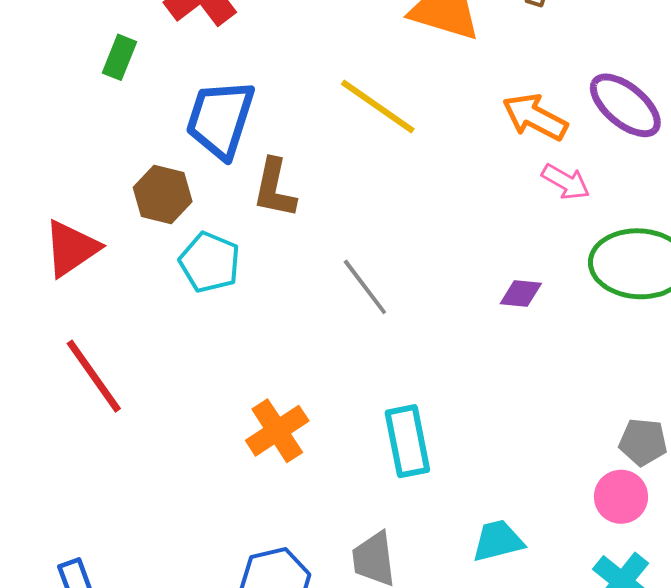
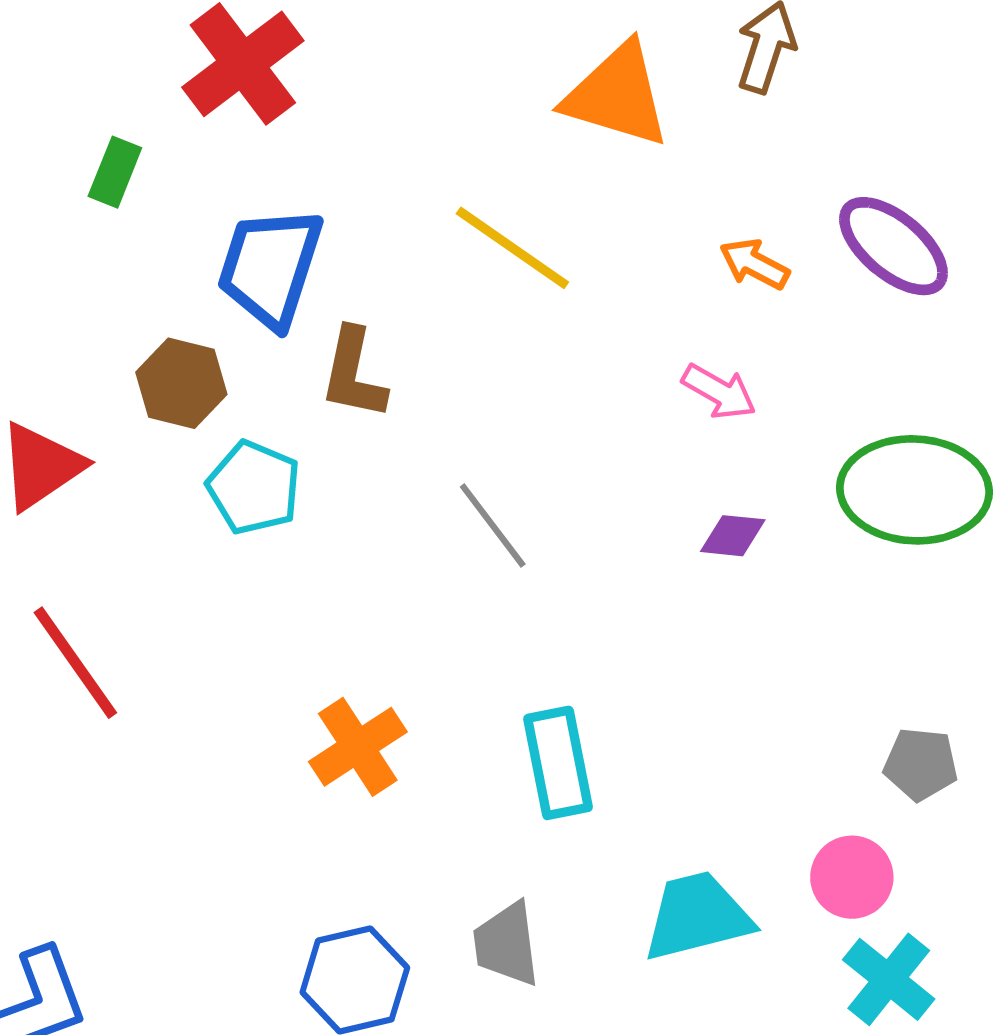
orange arrow: (535, 117) -> (754, 264), size x0.7
pink arrow: (566, 182) -> (719, 392), moved
pink circle: (621, 497) -> (852, 877), moved
cyan trapezoid: (498, 541) -> (697, 916), size x1.4

